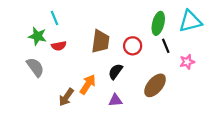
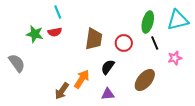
cyan line: (55, 18) -> (58, 12), moved
red semicircle: (59, 46) -> (55, 32), moved
gray semicircle: (35, 67) -> (17, 63), moved

